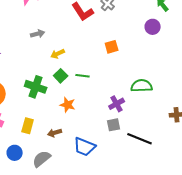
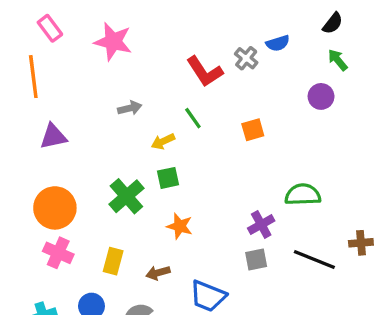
green square: (61, 76) -> (168, 178), turned 32
green line: (83, 76) -> (193, 118), moved, turned 48
green cross: (36, 87) -> (126, 196), turned 30
black line: (140, 139) -> (314, 259), moved

